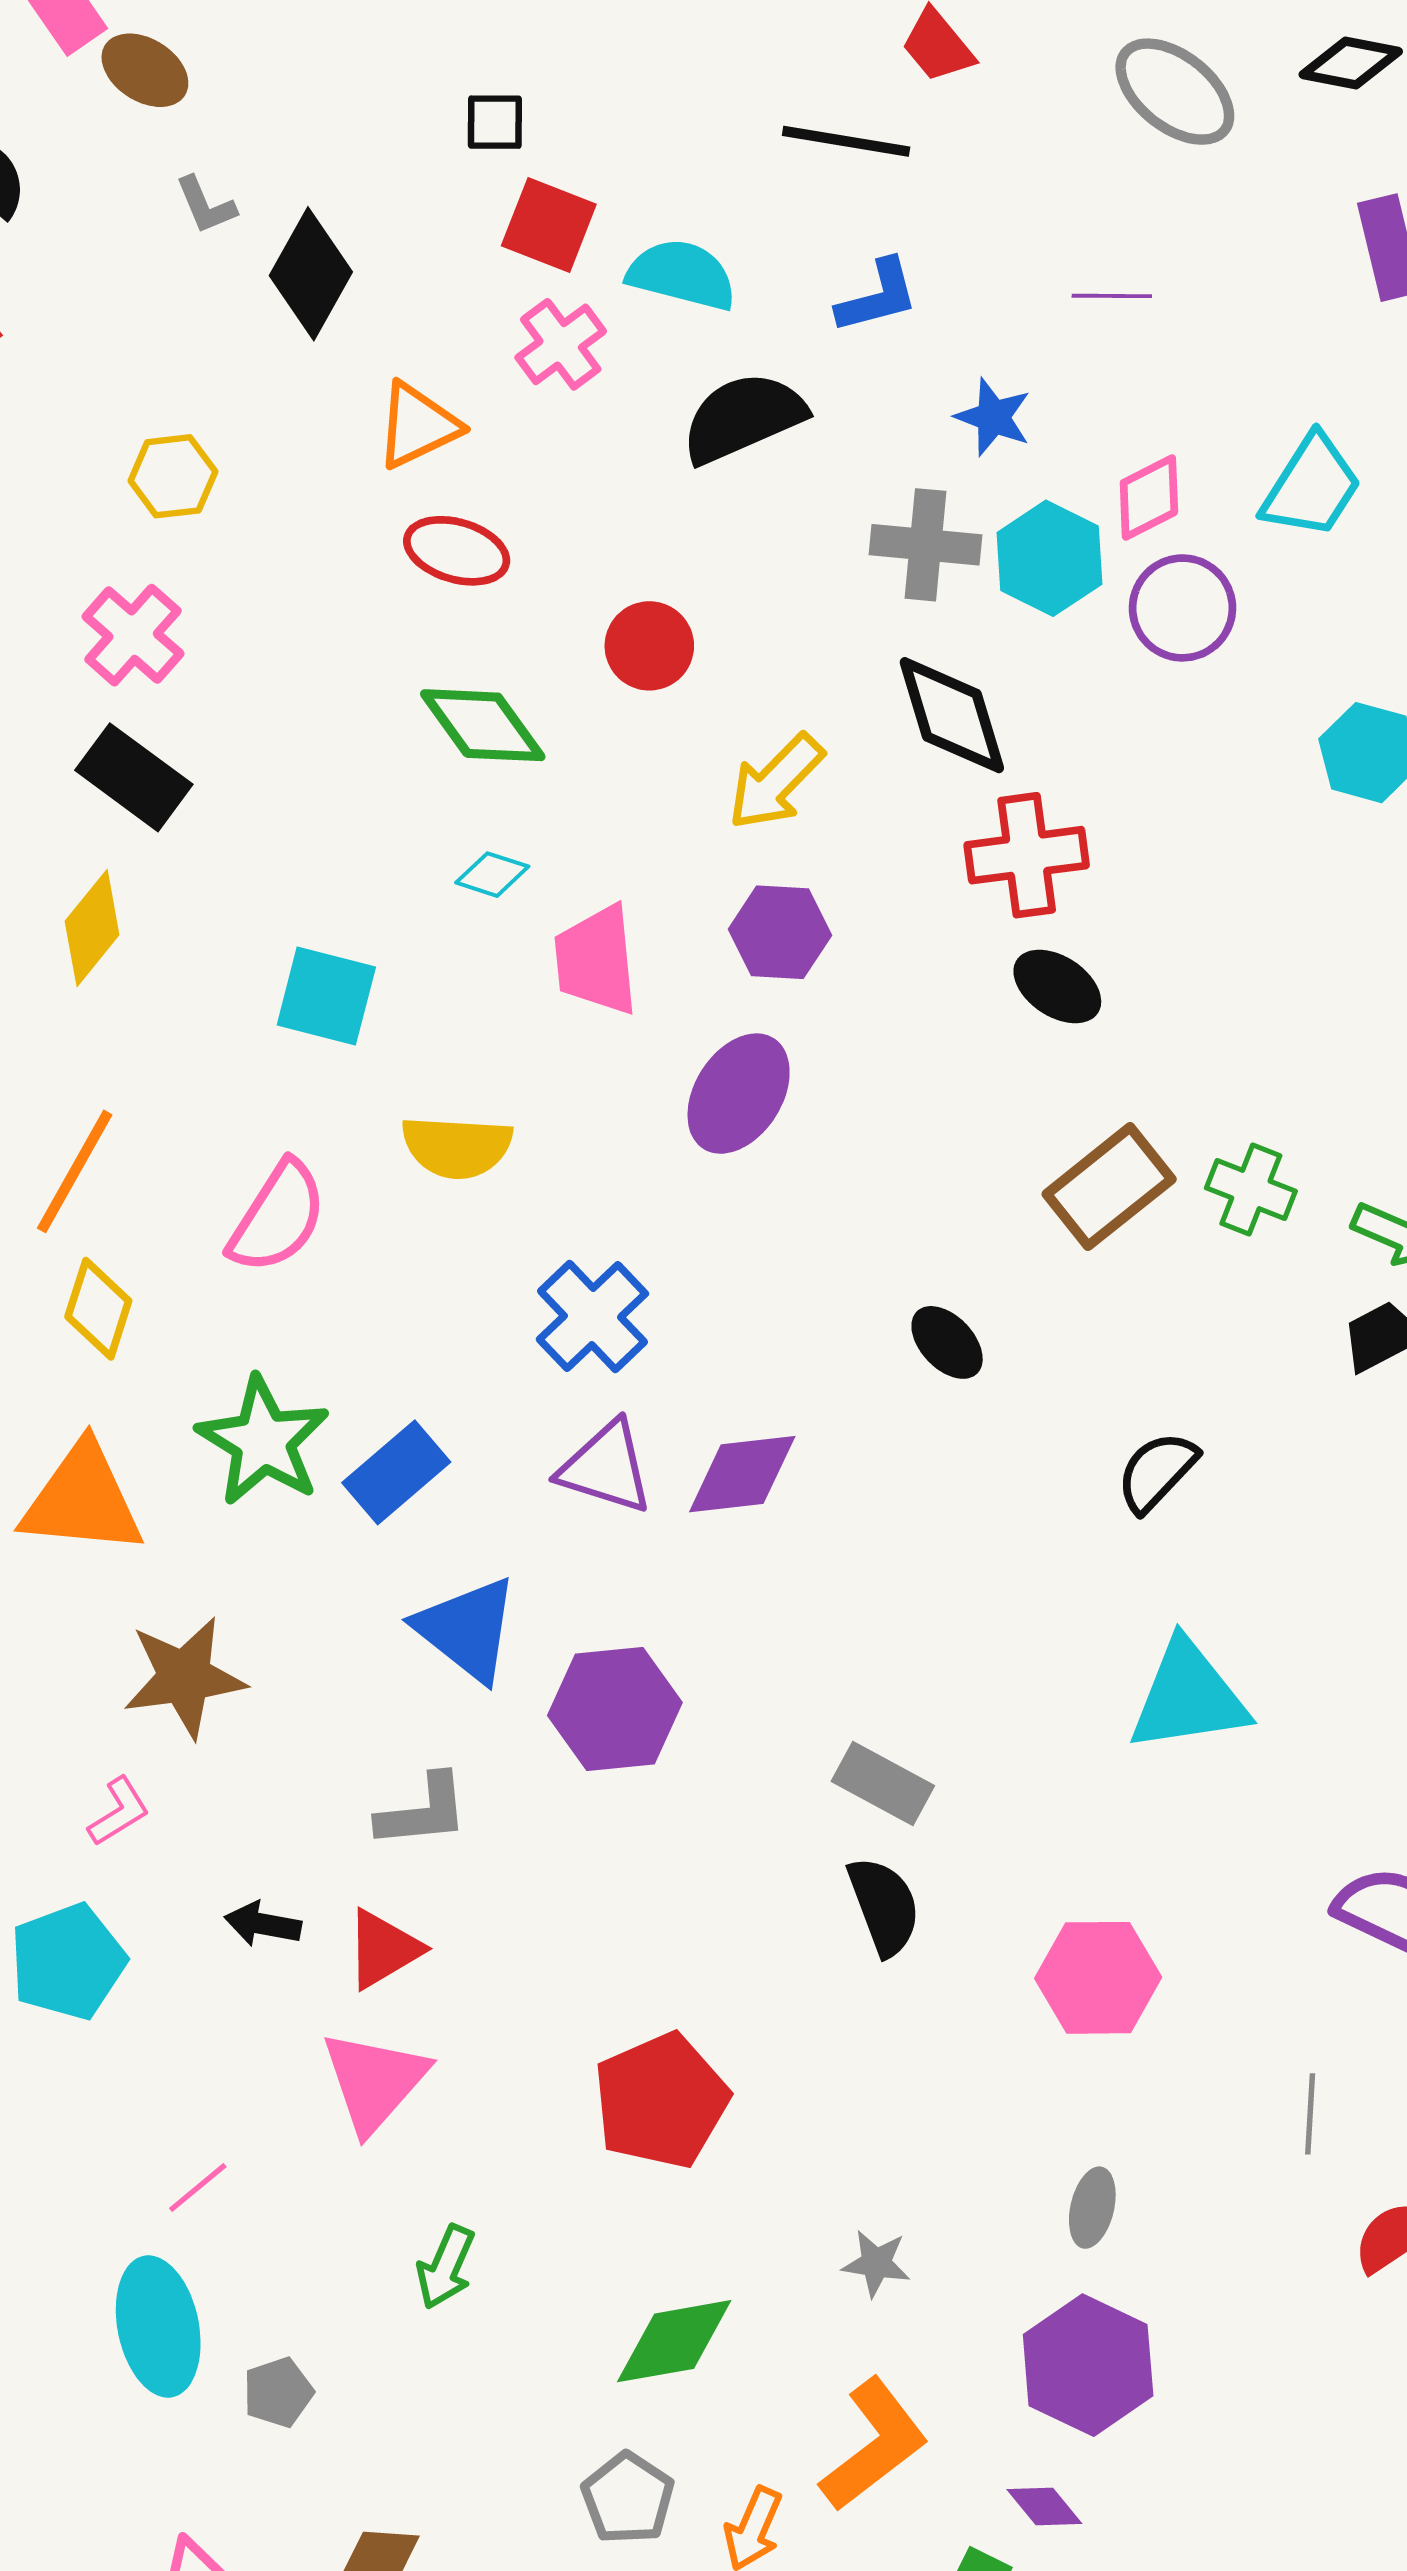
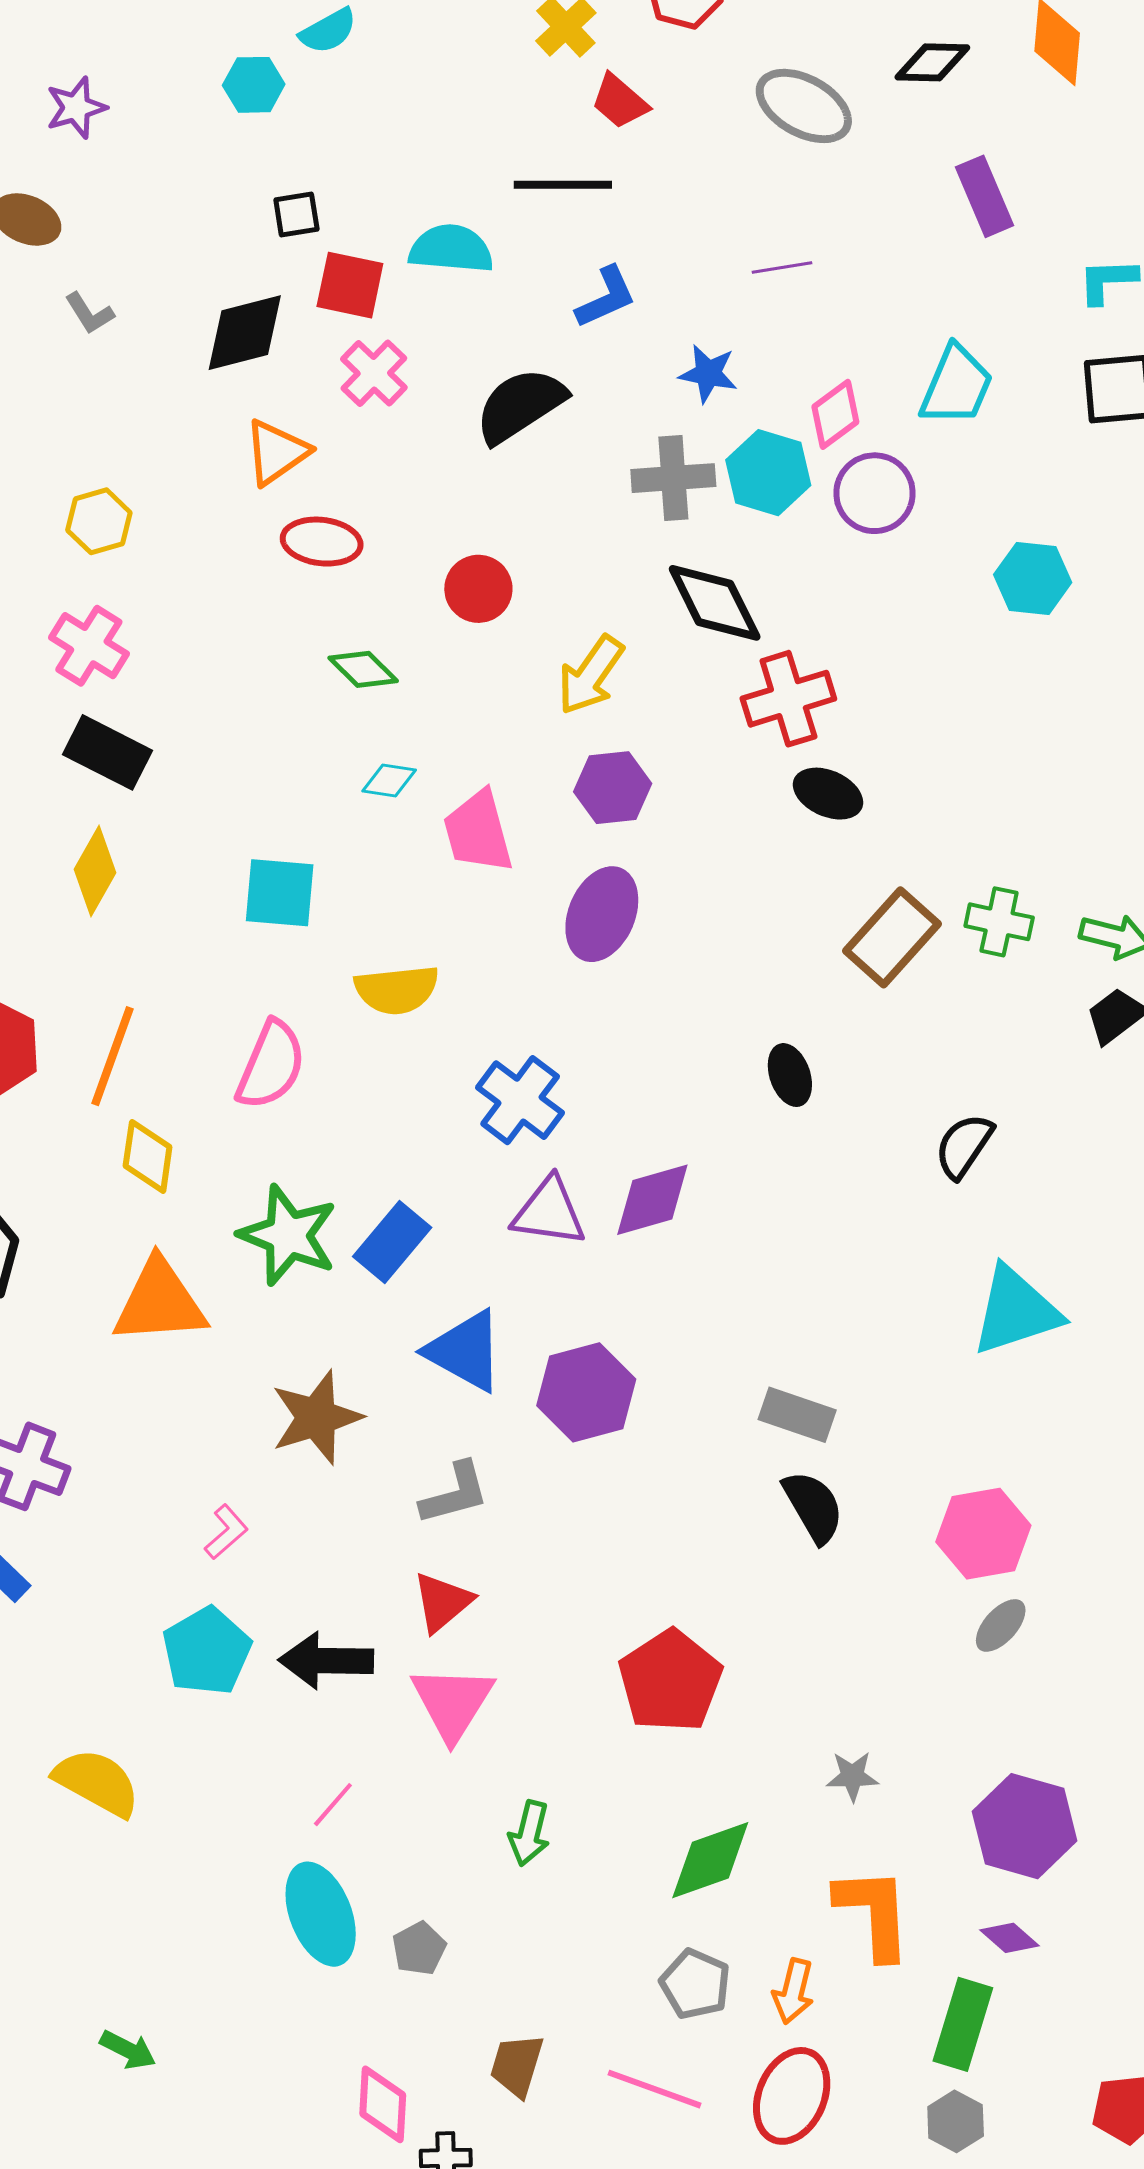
black diamond: (311, 274) -> (245, 333), moved, turned 56
cyan semicircle: (682, 275) -> (451, 249), moved
green diamond: (483, 725) -> (363, 669), size x0.7
black ellipse: (947, 1342) -> (790, 1075), turned 34
brown star: (184, 1677) -> (316, 1417), moved
black arrow: (263, 1924) -> (326, 1661), moved, size x1.6
gray ellipse: (1092, 2208) -> (1001, 1625), moved, turned 38
orange L-shape: (874, 2445) -> (874, 1913), turned -46

